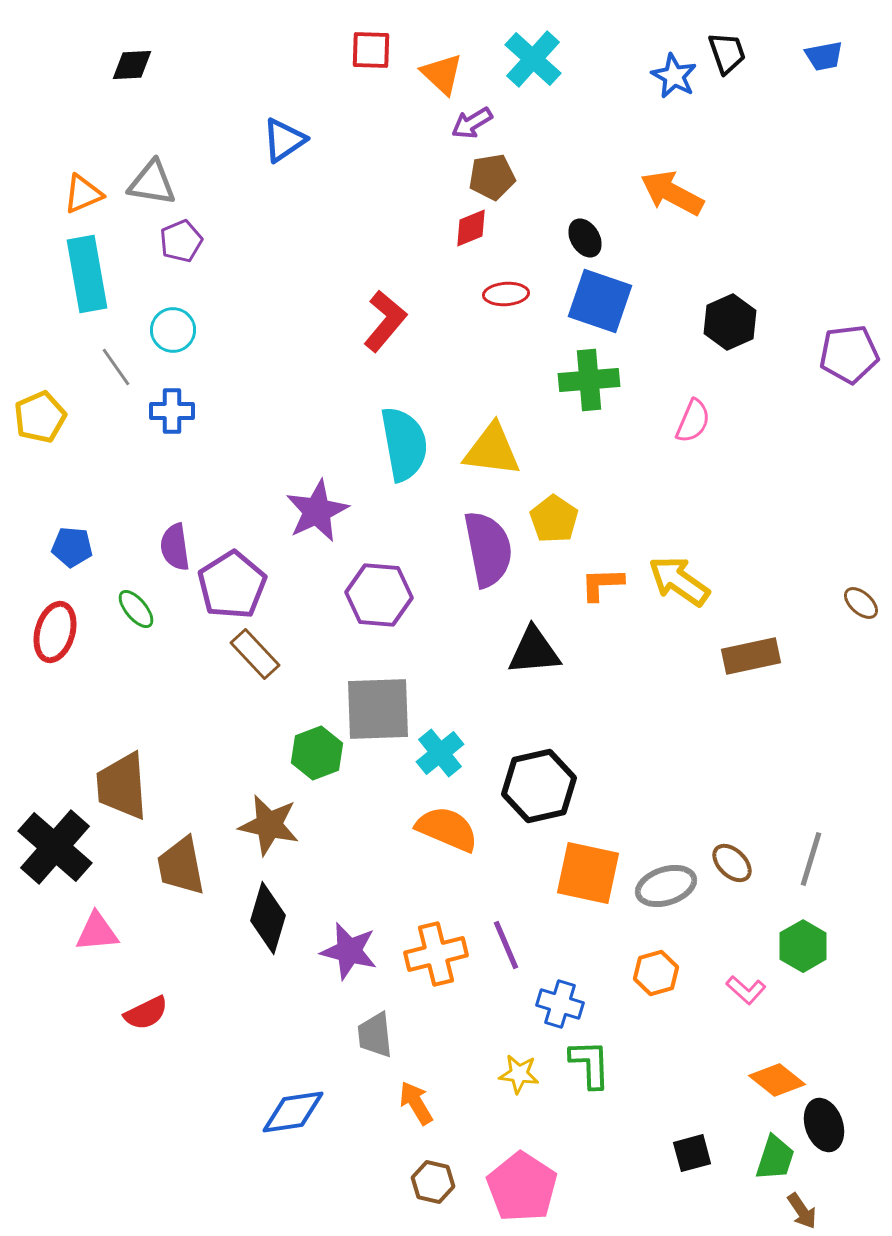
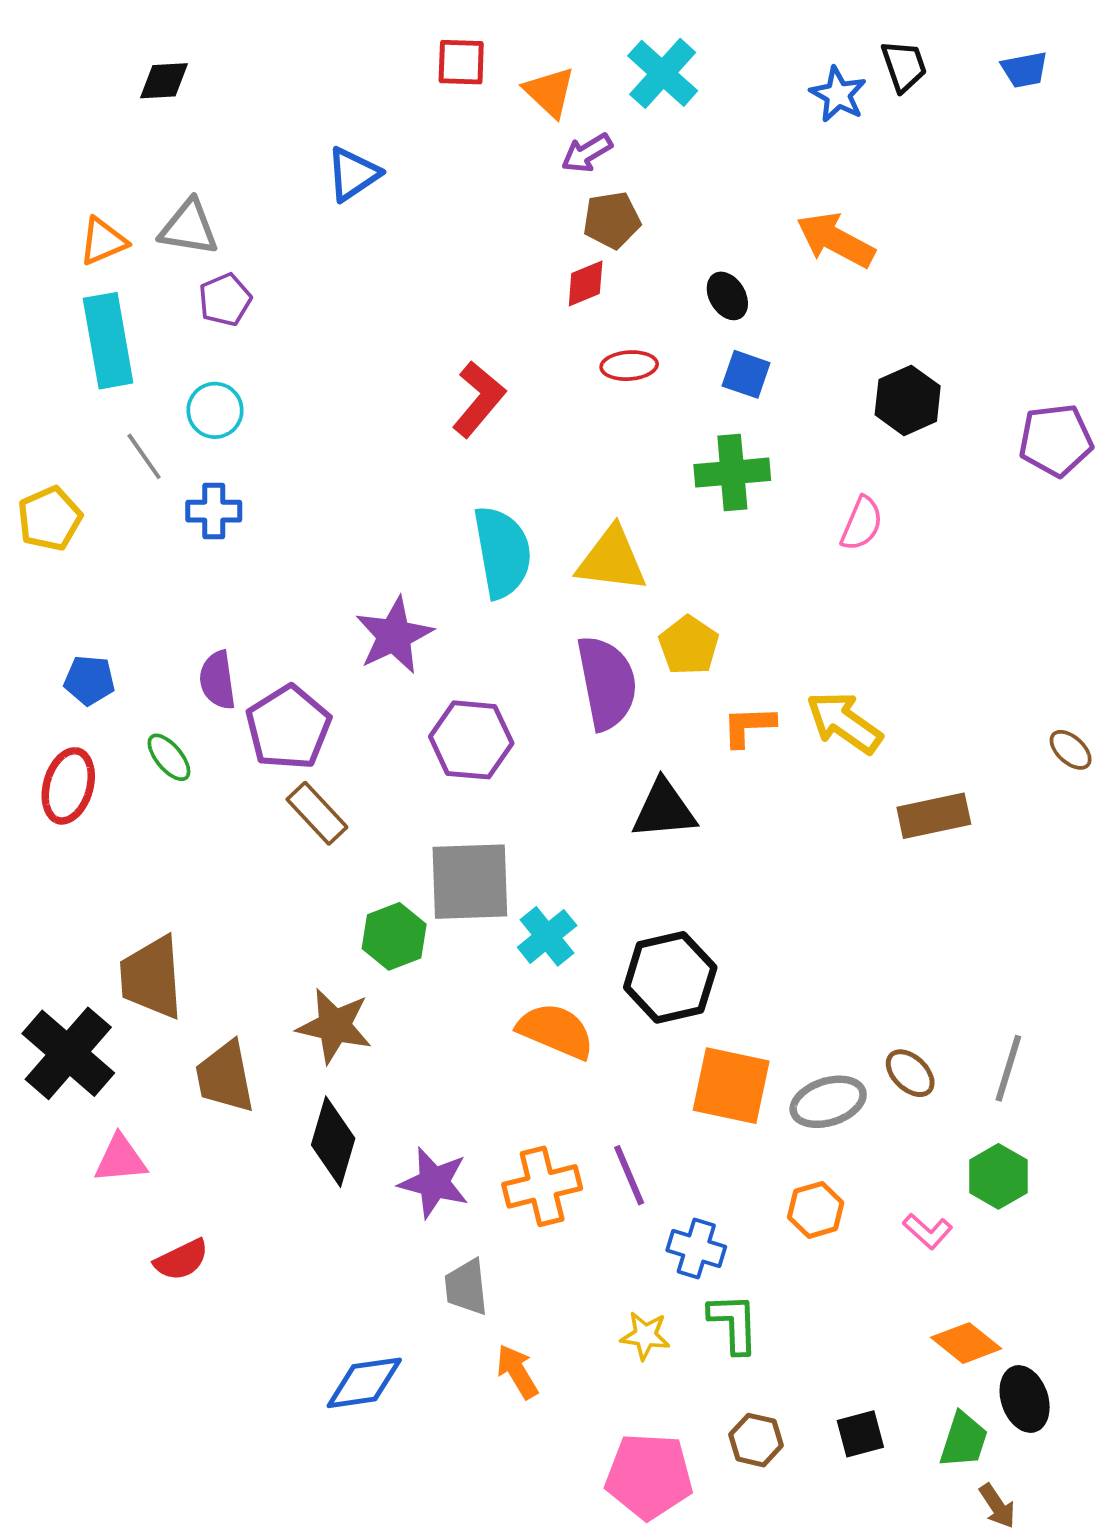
blue square: (600, 301) -> (746, 374), size x0.6
brown hexagon: (433, 1182) -> (756, 1440), moved
pink pentagon: (522, 1187) -> (649, 1476), turned -30

